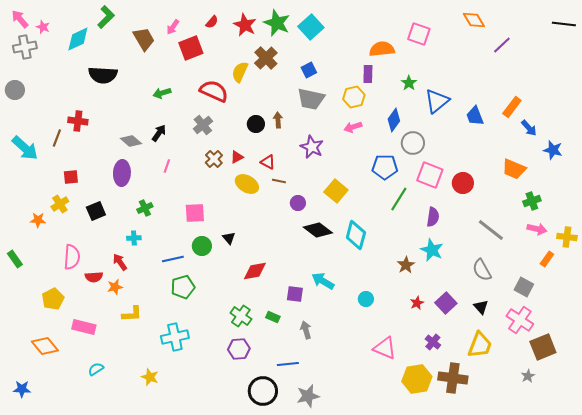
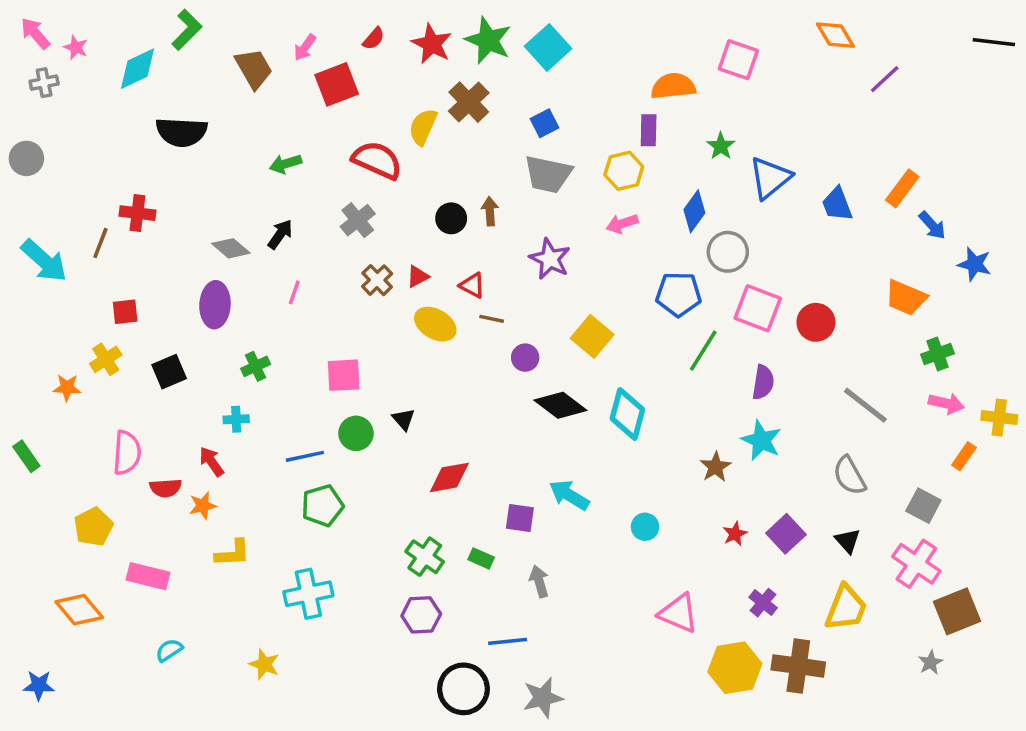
gray cross: (25, 47) -> (44, 83), size x0.7

